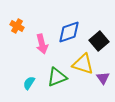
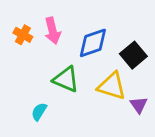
pink arrow: (42, 44) -> (53, 31), moved
green triangle: (57, 77) -> (66, 79), moved, turned 45

